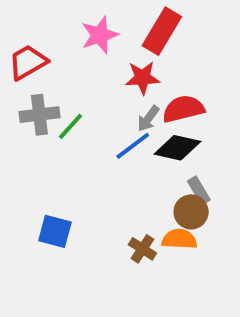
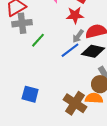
gray cross: (39, 115) -> (22, 23), moved
brown cross: (142, 249) -> (75, 103), size x1.6

